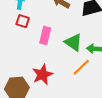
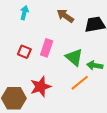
red square: (23, 21) -> (24, 52), moved

